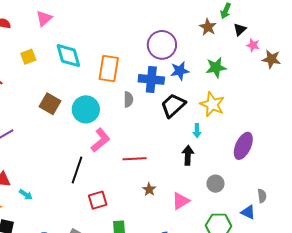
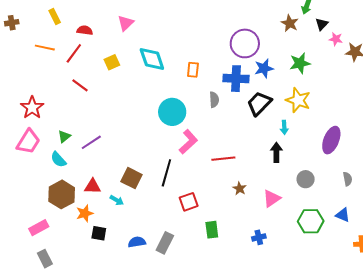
orange rectangle: (109, 68) -> (193, 70), size x0.6
brown square: (50, 104) -> (132, 178), moved
gray semicircle: (262, 196) -> (348, 179), moved
blue triangle: (248, 212) -> (343, 215), moved

